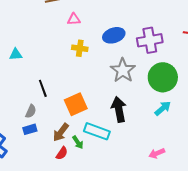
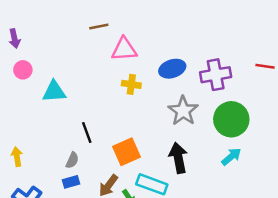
pink triangle: (74, 19) -> (124, 49), size x1.6
cyan triangle: (16, 54) -> (54, 92), size x1.5

